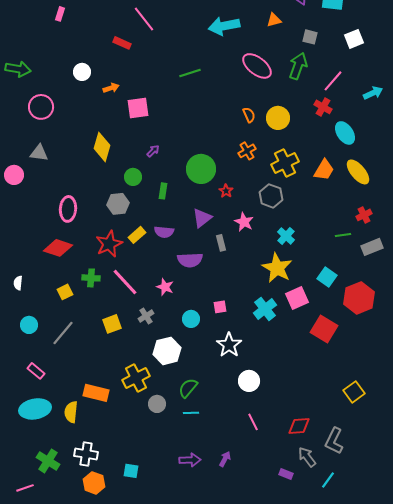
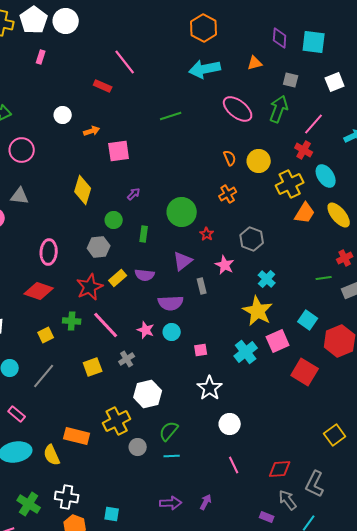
yellow cross: (285, 163) -> (290, 184), moved
cyan circle: (191, 319) -> (172, 332), moved
yellow semicircle: (71, 412) -> (52, 455), turned -30

